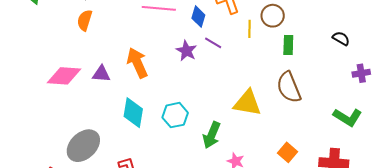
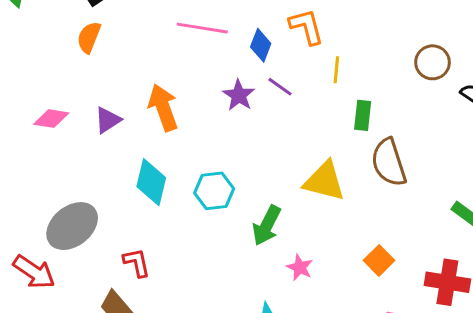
brown circle: (273, 16) -> (432, 62), moved
green rectangle: (288, 45) -> (363, 115), moved
purple triangle: (101, 74) -> (108, 120), turned -42
pink diamond: (64, 76) -> (51, 119), size x0.7

